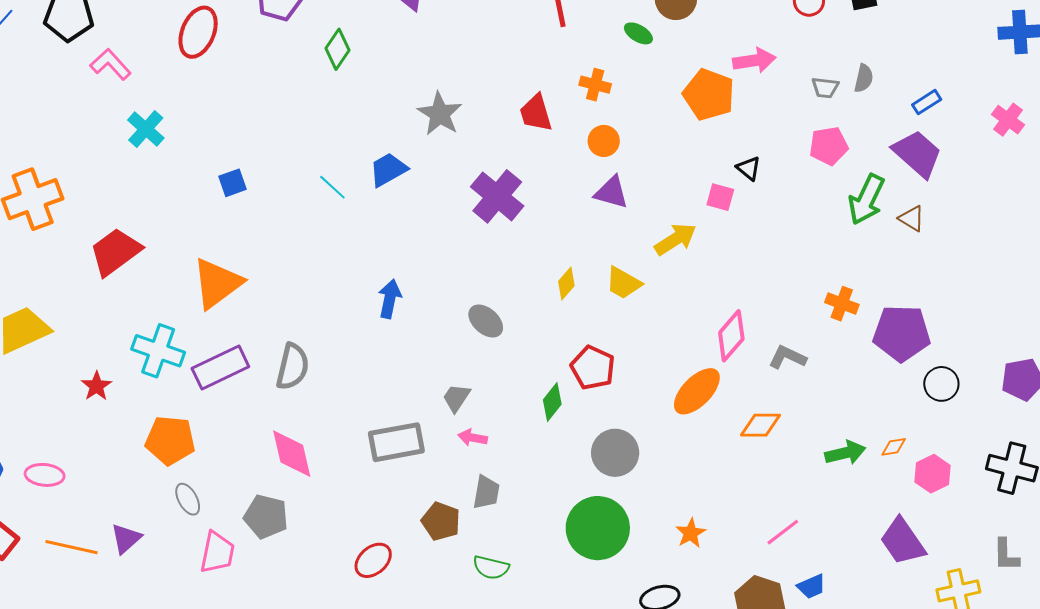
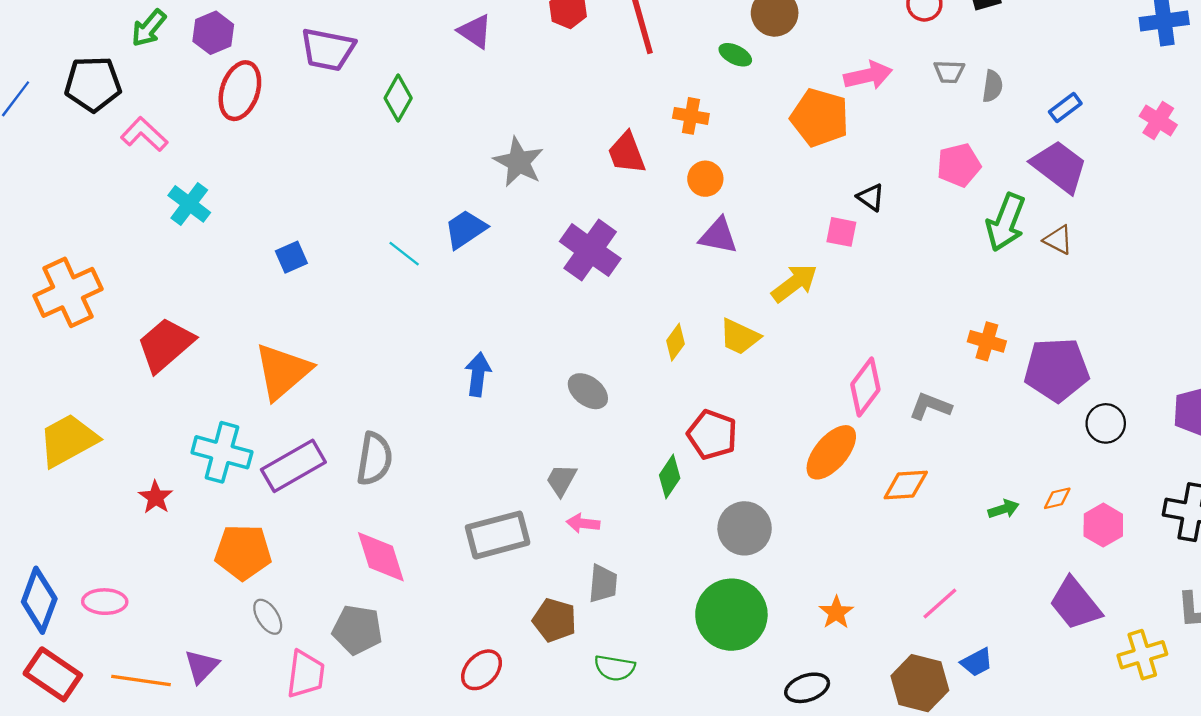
gray trapezoid: (825, 88) -> (949, 72), moved
green arrow: (845, 453) -> (1003, 509), size x0.7

